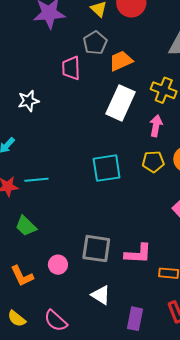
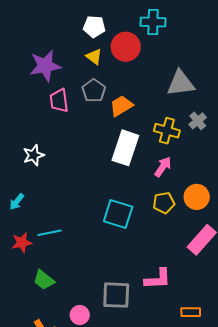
pink trapezoid: (71, 68) -> (59, 100), moved
pink arrow: (156, 126) -> (163, 167), turned 30
cyan square: (107, 168) -> (118, 214), turned 32
pink L-shape: (138, 254) -> (158, 279), moved

